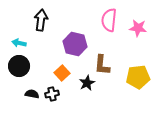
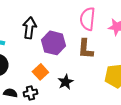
black arrow: (41, 20) -> (29, 28), moved
brown L-shape: (102, 65) -> (86, 49), moved

